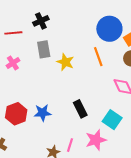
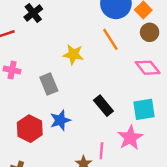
gray rectangle: (44, 49) -> (49, 84), moved
pink cross: (13, 63) -> (12, 70), turned -32
cyan square: (112, 120) -> (144, 109), turned -30

